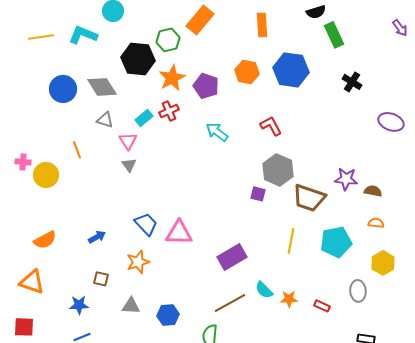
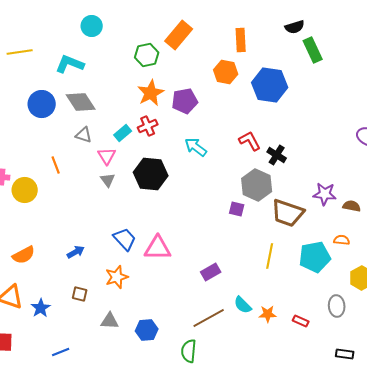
cyan L-shape: (83, 35) -> (70, 64), moved
black hexagon: (138, 59) -> (151, 174), moved
orange hexagon: (247, 72) -> (226, 72), moved
black cross: (352, 82) -> (277, 155), moved
purple pentagon: (206, 86) -> (185, 101), turned -30
orange semicircle: (376, 223) -> (342, 240), moved
purple rectangle: (232, 257) -> (211, 272), size x0.7
blue star: (79, 305) -> (41, 308), moved, turned -30

